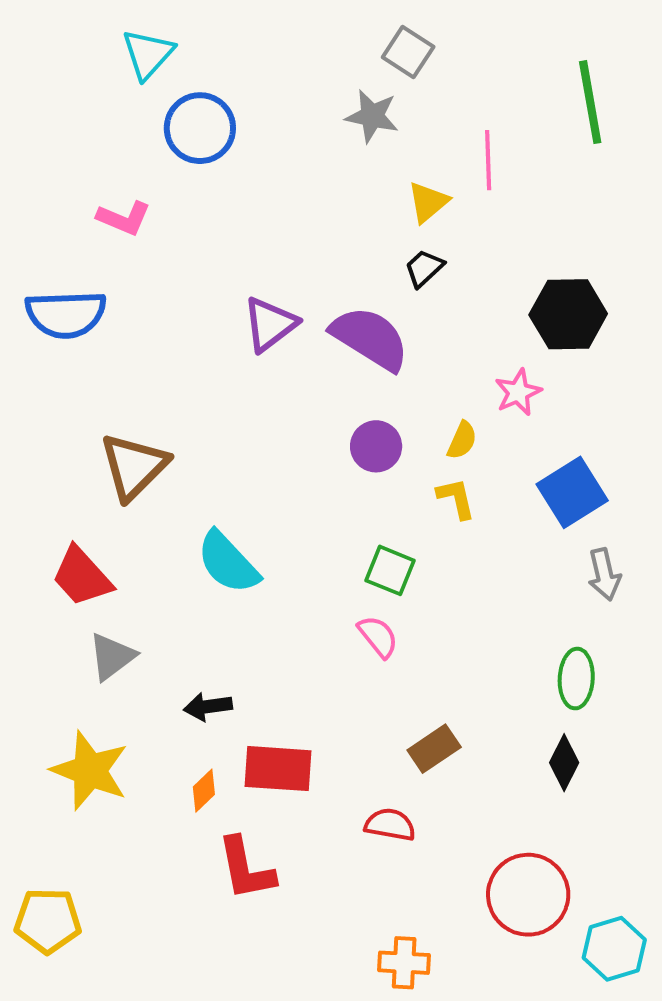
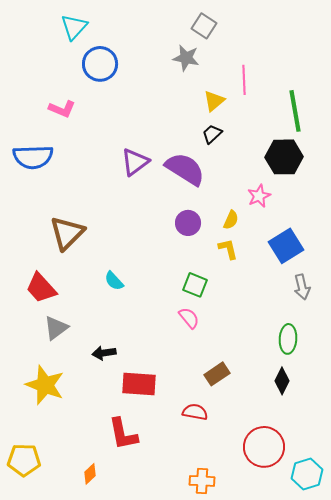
green line: (590, 102) -> (295, 111), moved
cyan semicircle: (228, 562) -> (114, 281), size x0.6
orange diamond: (204, 791) -> (90, 474), moved

